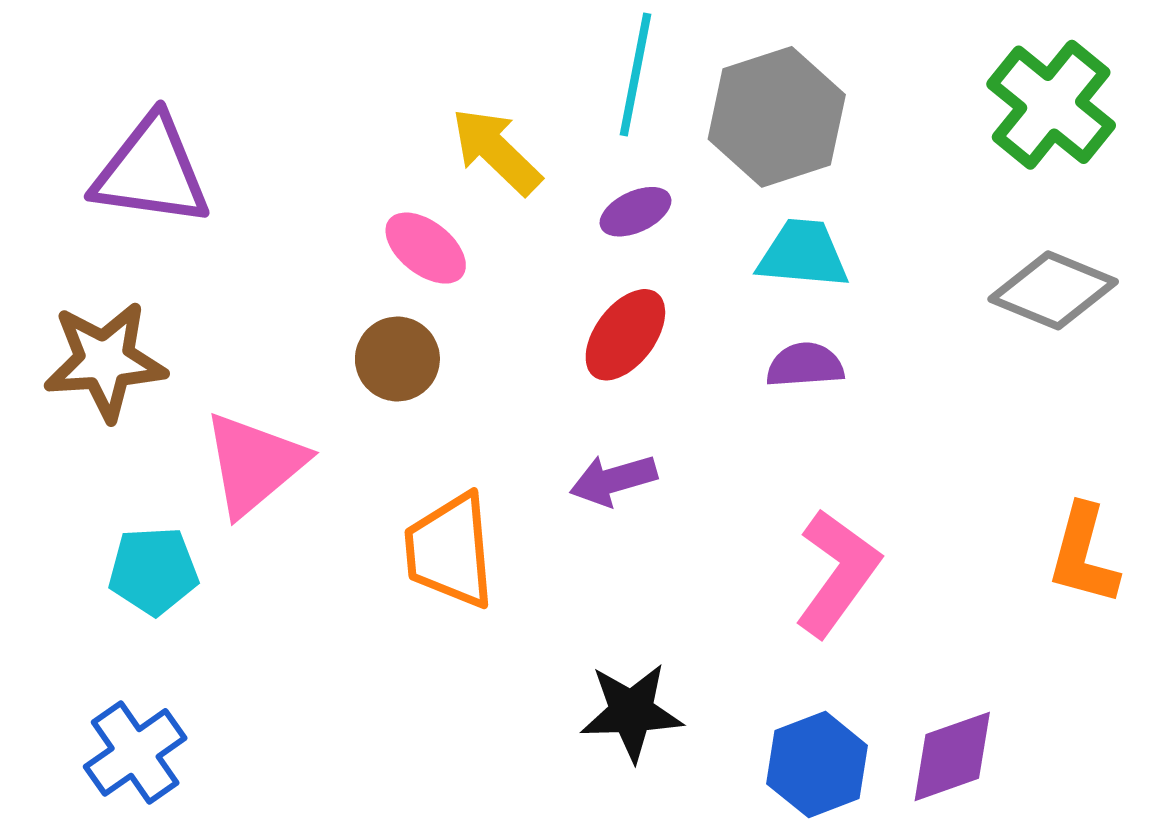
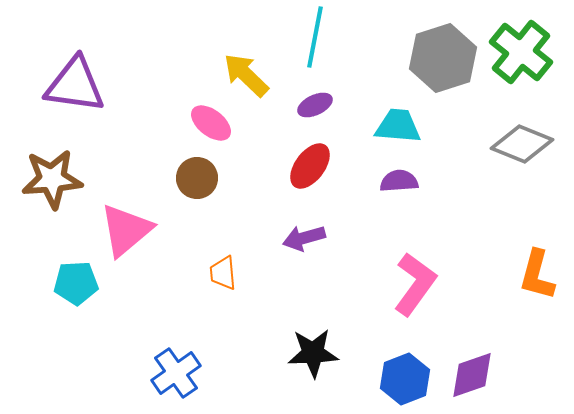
gray hexagon: (777, 117) -> (443, 58), moved
orange trapezoid: (450, 551) -> (223, 273), size x0.6
blue cross: (135, 752) -> (176, 373), moved

